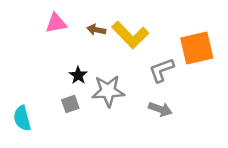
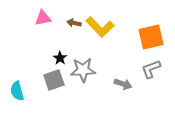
gray L-shape: (162, 70) -> (151, 69), moved
gray square: (70, 104) -> (54, 80), size x1.5

